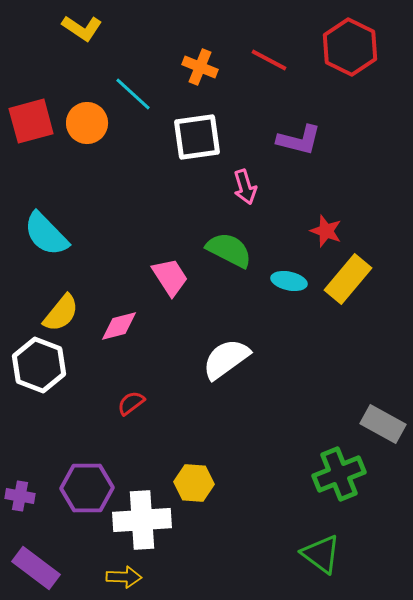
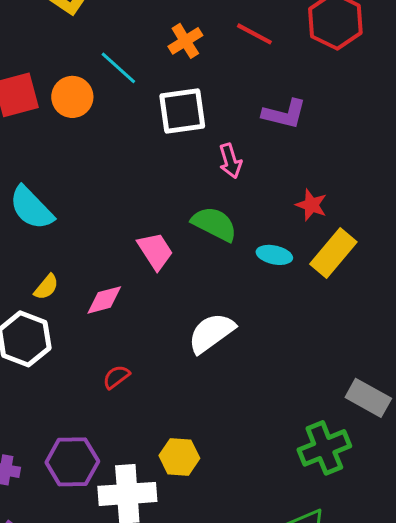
orange cross: (200, 67) -> (185, 41), turned 36
yellow semicircle: (61, 313) -> (46, 287), size x0.7

